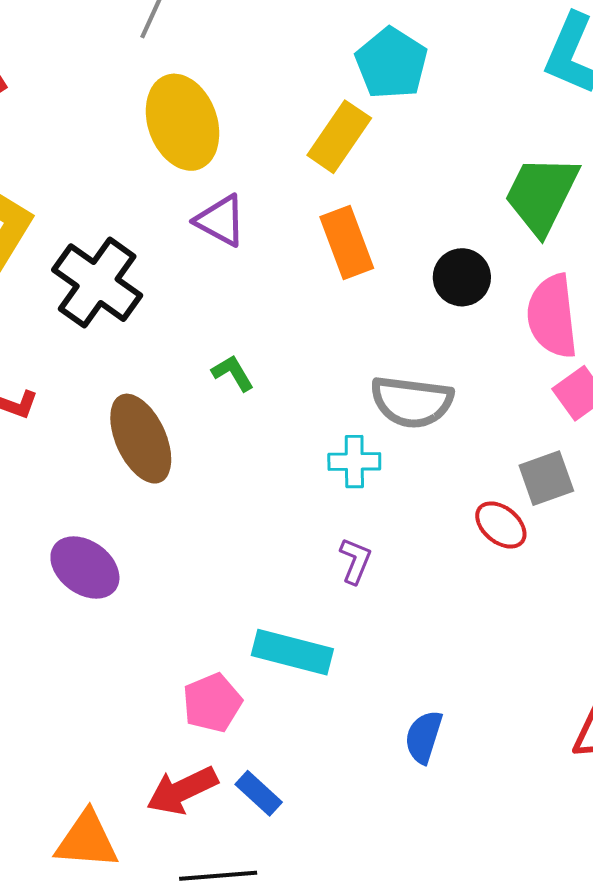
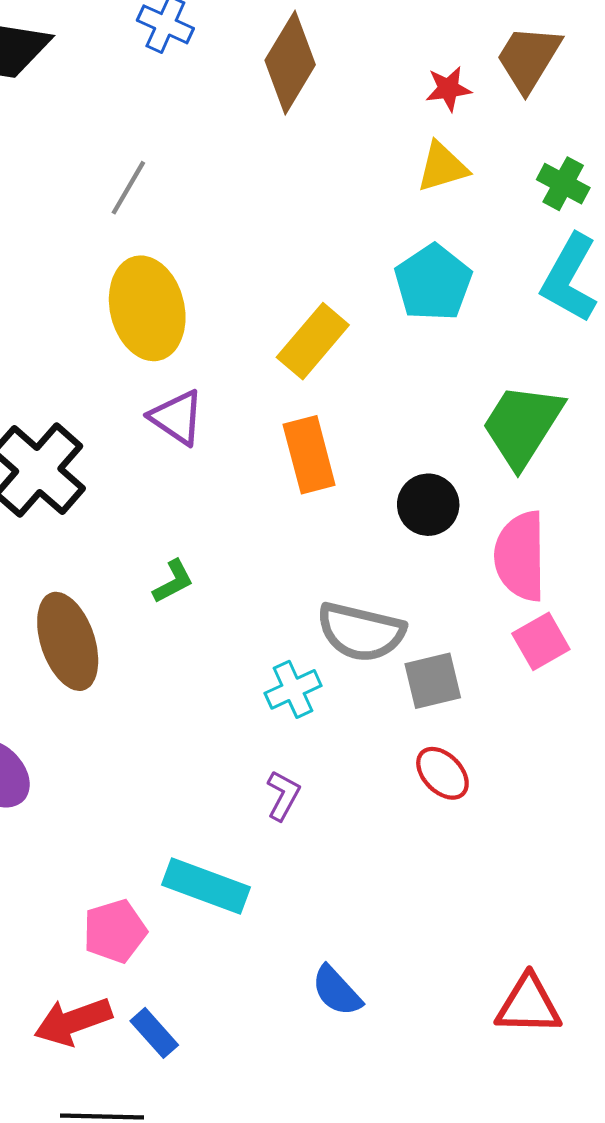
cyan pentagon: (391, 63) -> (433, 283), moved
green L-shape: (233, 373) -> (173, 582), turned 87
cyan cross: (354, 462) -> (293, 689), turned -30
gray square: (546, 478) -> (433, 681), moved
blue semicircle: (424, 737) -> (337, 991), turned -66

